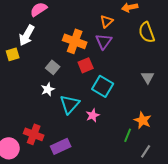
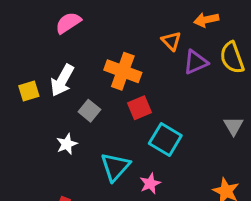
orange triangle: (107, 21) -> (171, 41), turned -32
white arrow: (27, 35) -> (62, 80), moved
purple triangle: (104, 41) -> (196, 62), moved, turned 30
white star: (48, 89) -> (67, 144), moved

